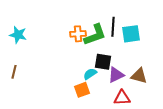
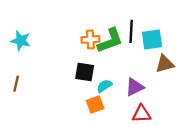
black square: (103, 62) -> (85, 72), moved
brown triangle: (139, 76) -> (165, 64), moved, turned -30

